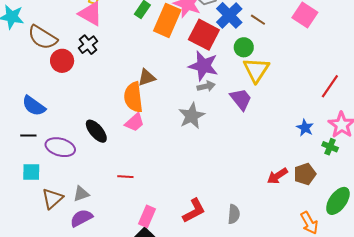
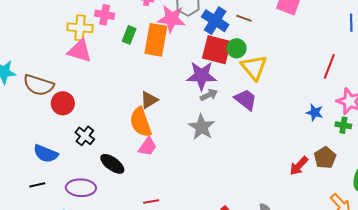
red square: (204, 35) -> (217, 50), moved
black cross: (88, 45) -> (85, 136), moved
black line: (28, 135) -> (37, 185), moved

